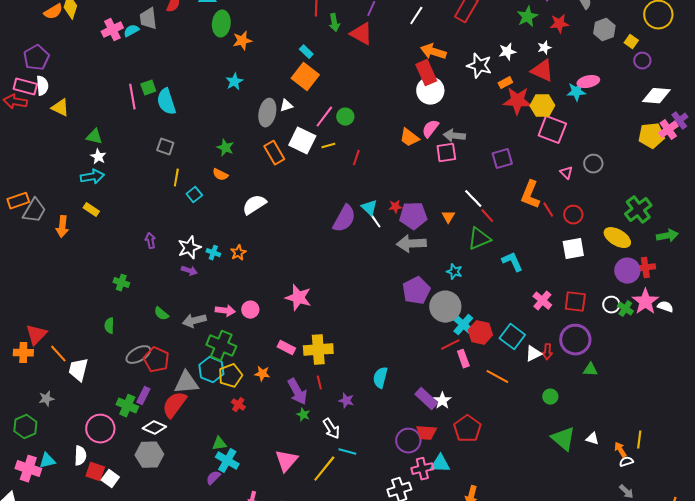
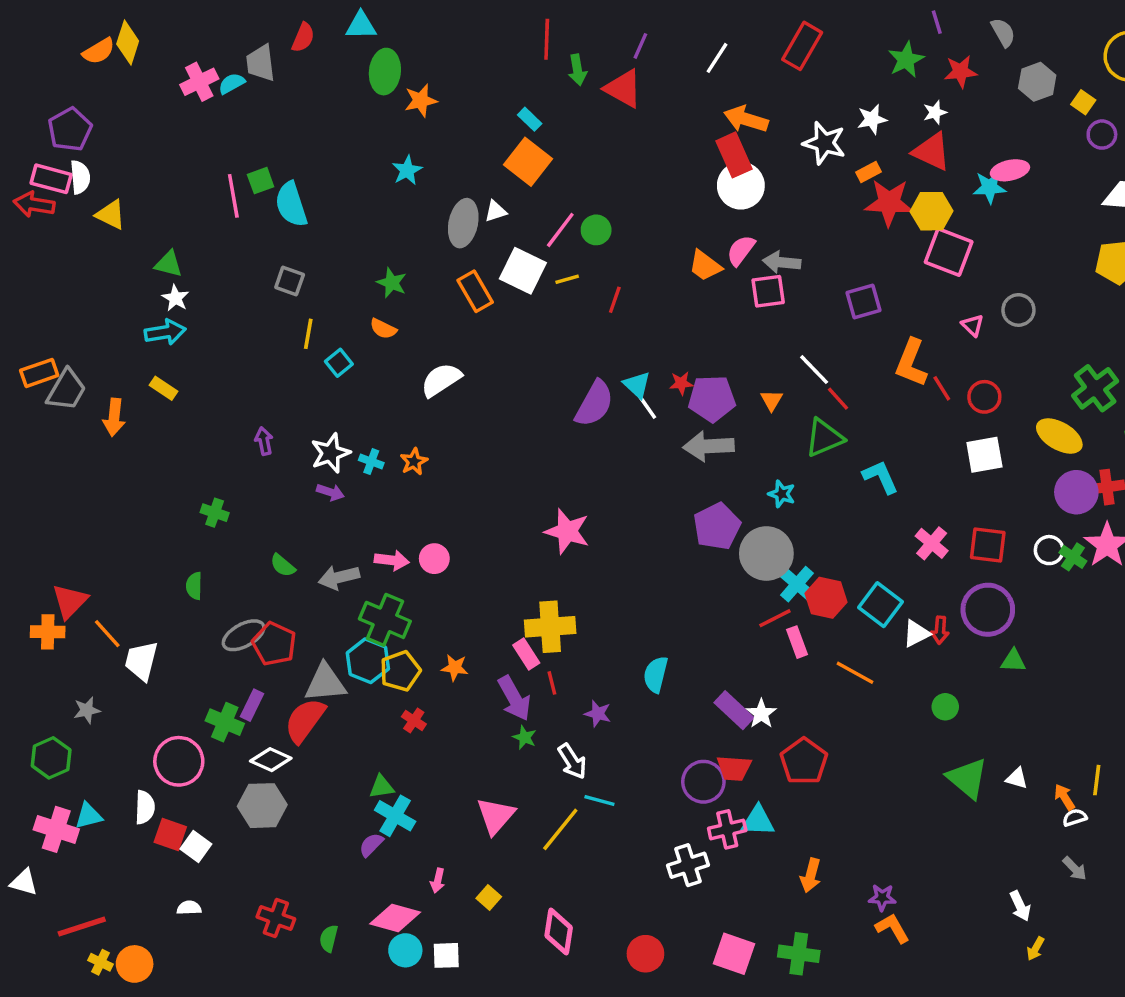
pink star: (298, 298) -> (567, 531), moved
pink rectangle: (286, 348) -> (526, 654), moved, turned 30

